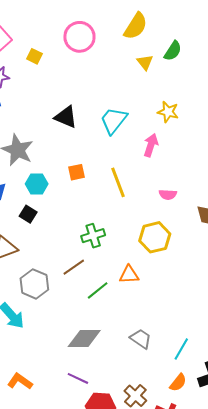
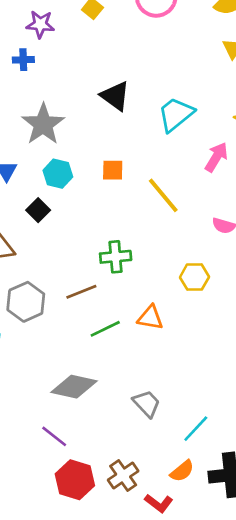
yellow line: (118, 182) -> (163, 195), turned -32
yellow hexagon: (155, 237) -> (194, 277), size x0.7

